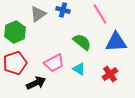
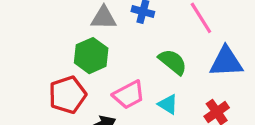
gray triangle: (38, 14) -> (104, 18), turned 36
green hexagon: (15, 32) -> (91, 56), moved

